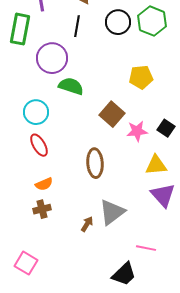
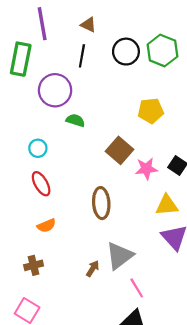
green semicircle: (71, 86) -> (75, 120), size x0.7
cyan circle: (36, 112) -> (38, 148), size x0.7
brown cross: (42, 209) -> (34, 265), moved
pink line: (146, 248) -> (137, 288), moved, turned 48

